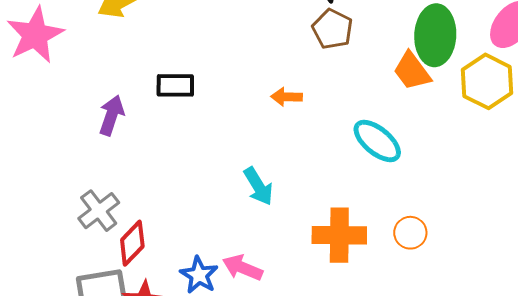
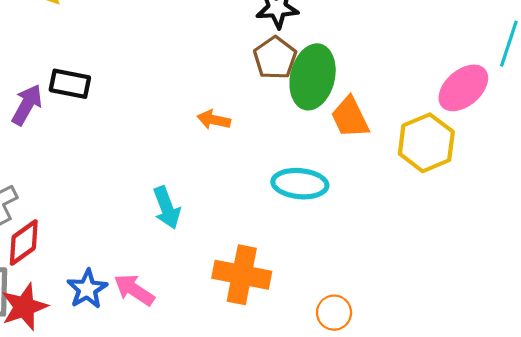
green ellipse: (435, 35) -> (313, 77), moved
black rectangle: (175, 85) -> (70, 84), moved
cyan ellipse: (377, 141) -> (300, 184), turned -45
orange circle: (410, 233) -> (334, 313), moved

